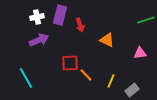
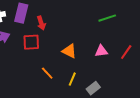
orange triangle: (107, 40) -> (69, 51), moved
red square: (70, 63) -> (31, 42), moved

